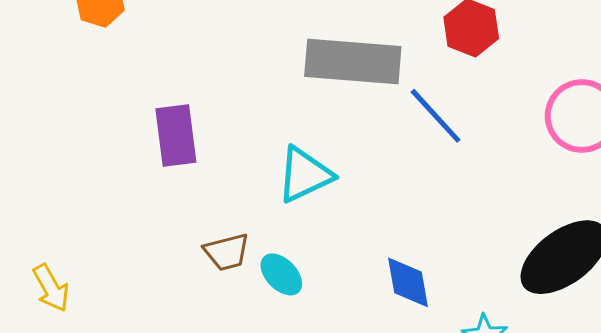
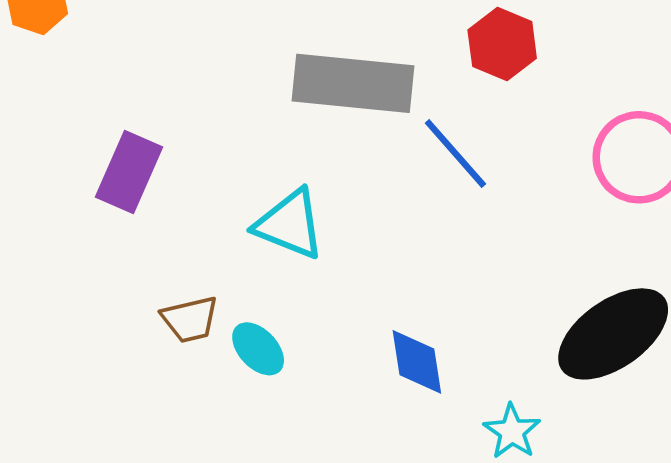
purple rectangle: (176, 136) -> (129, 172), turned 30
cyan triangle: (305, 175) -> (290, 224), turned 46

